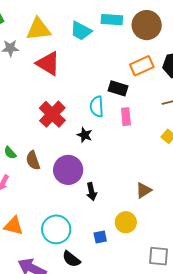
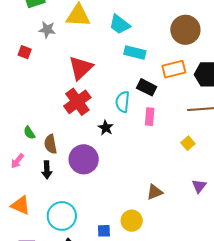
cyan rectangle: (112, 20) -> (135, 52), moved
red triangle: (48, 63) -> (81, 68), moved, turned 36
black arrow: (91, 192) -> (47, 170), moved

